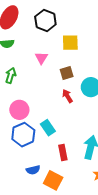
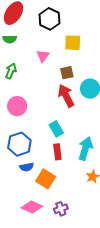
red arrow: (67, 96) -> (66, 96), size x1.6
cyan rectangle: (48, 128) -> (56, 129), moved
blue hexagon: (23, 135) -> (19, 144), moved

